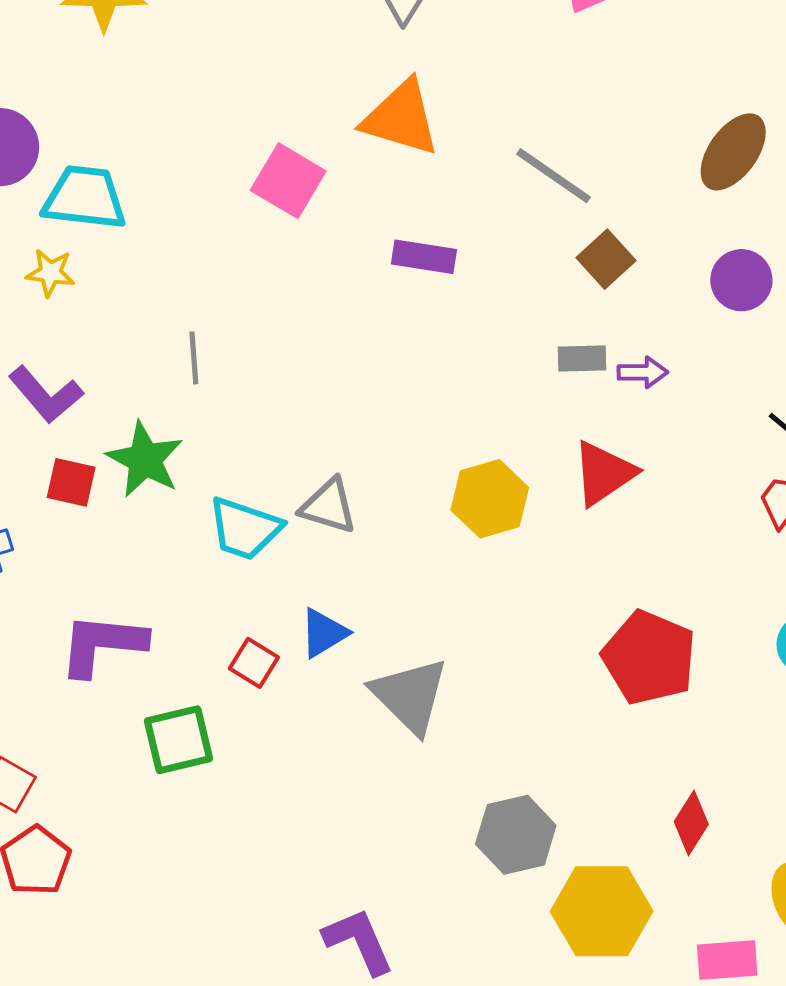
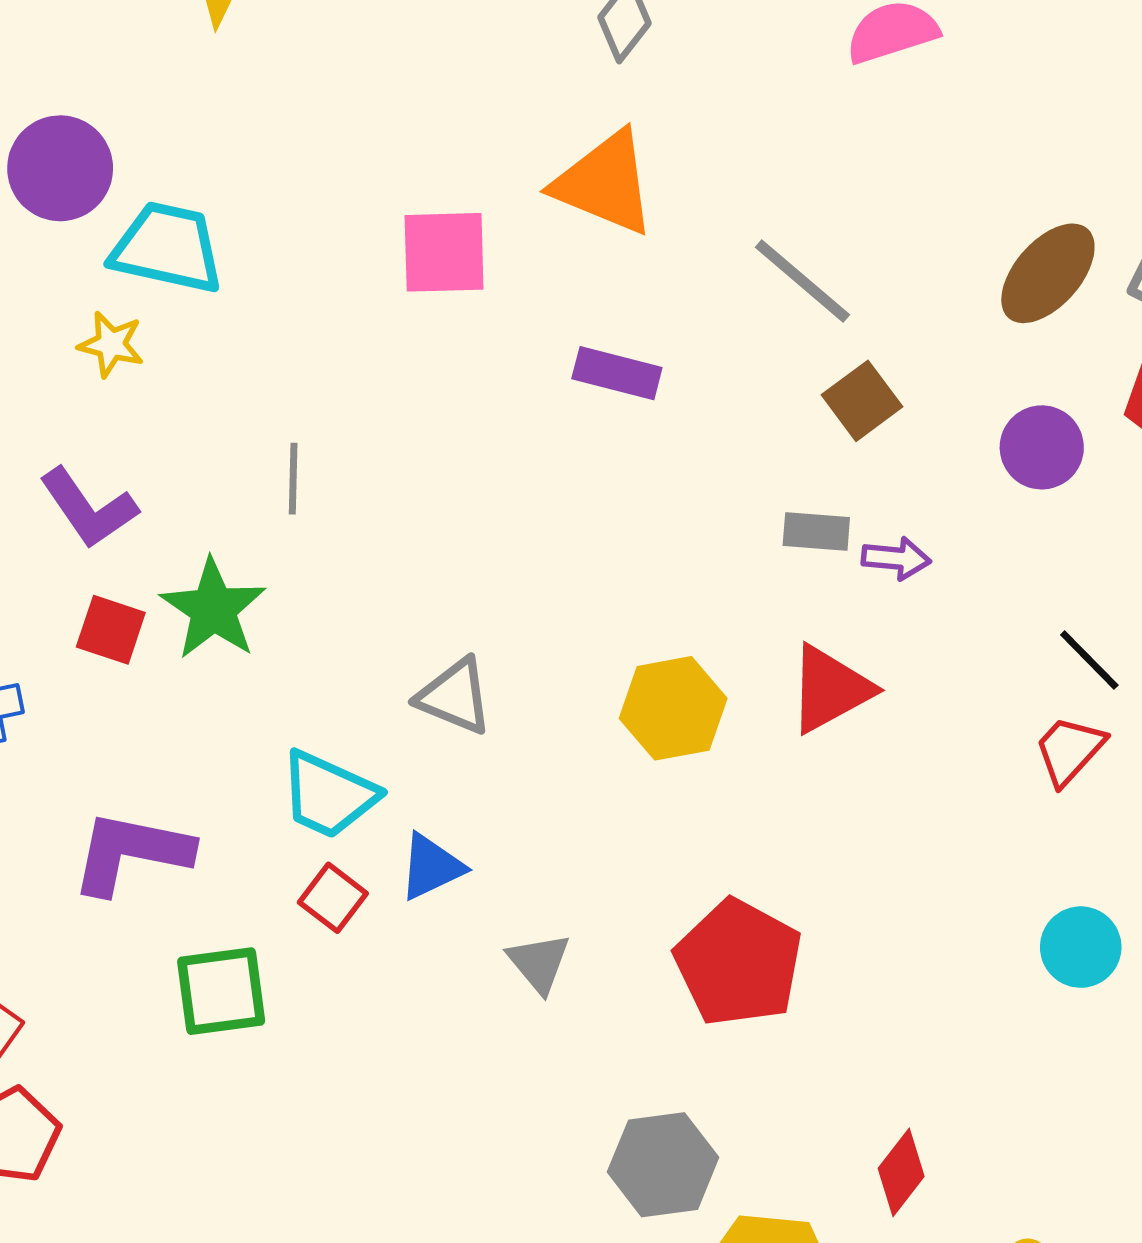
pink square: (288, 181) -> (444, 252), turned -38
cyan trapezoid: (245, 529) -> (329, 795), moved
red pentagon: (649, 658) -> (738, 963), moved
gray triangle: (410, 696) -> (539, 963), size x0.6

